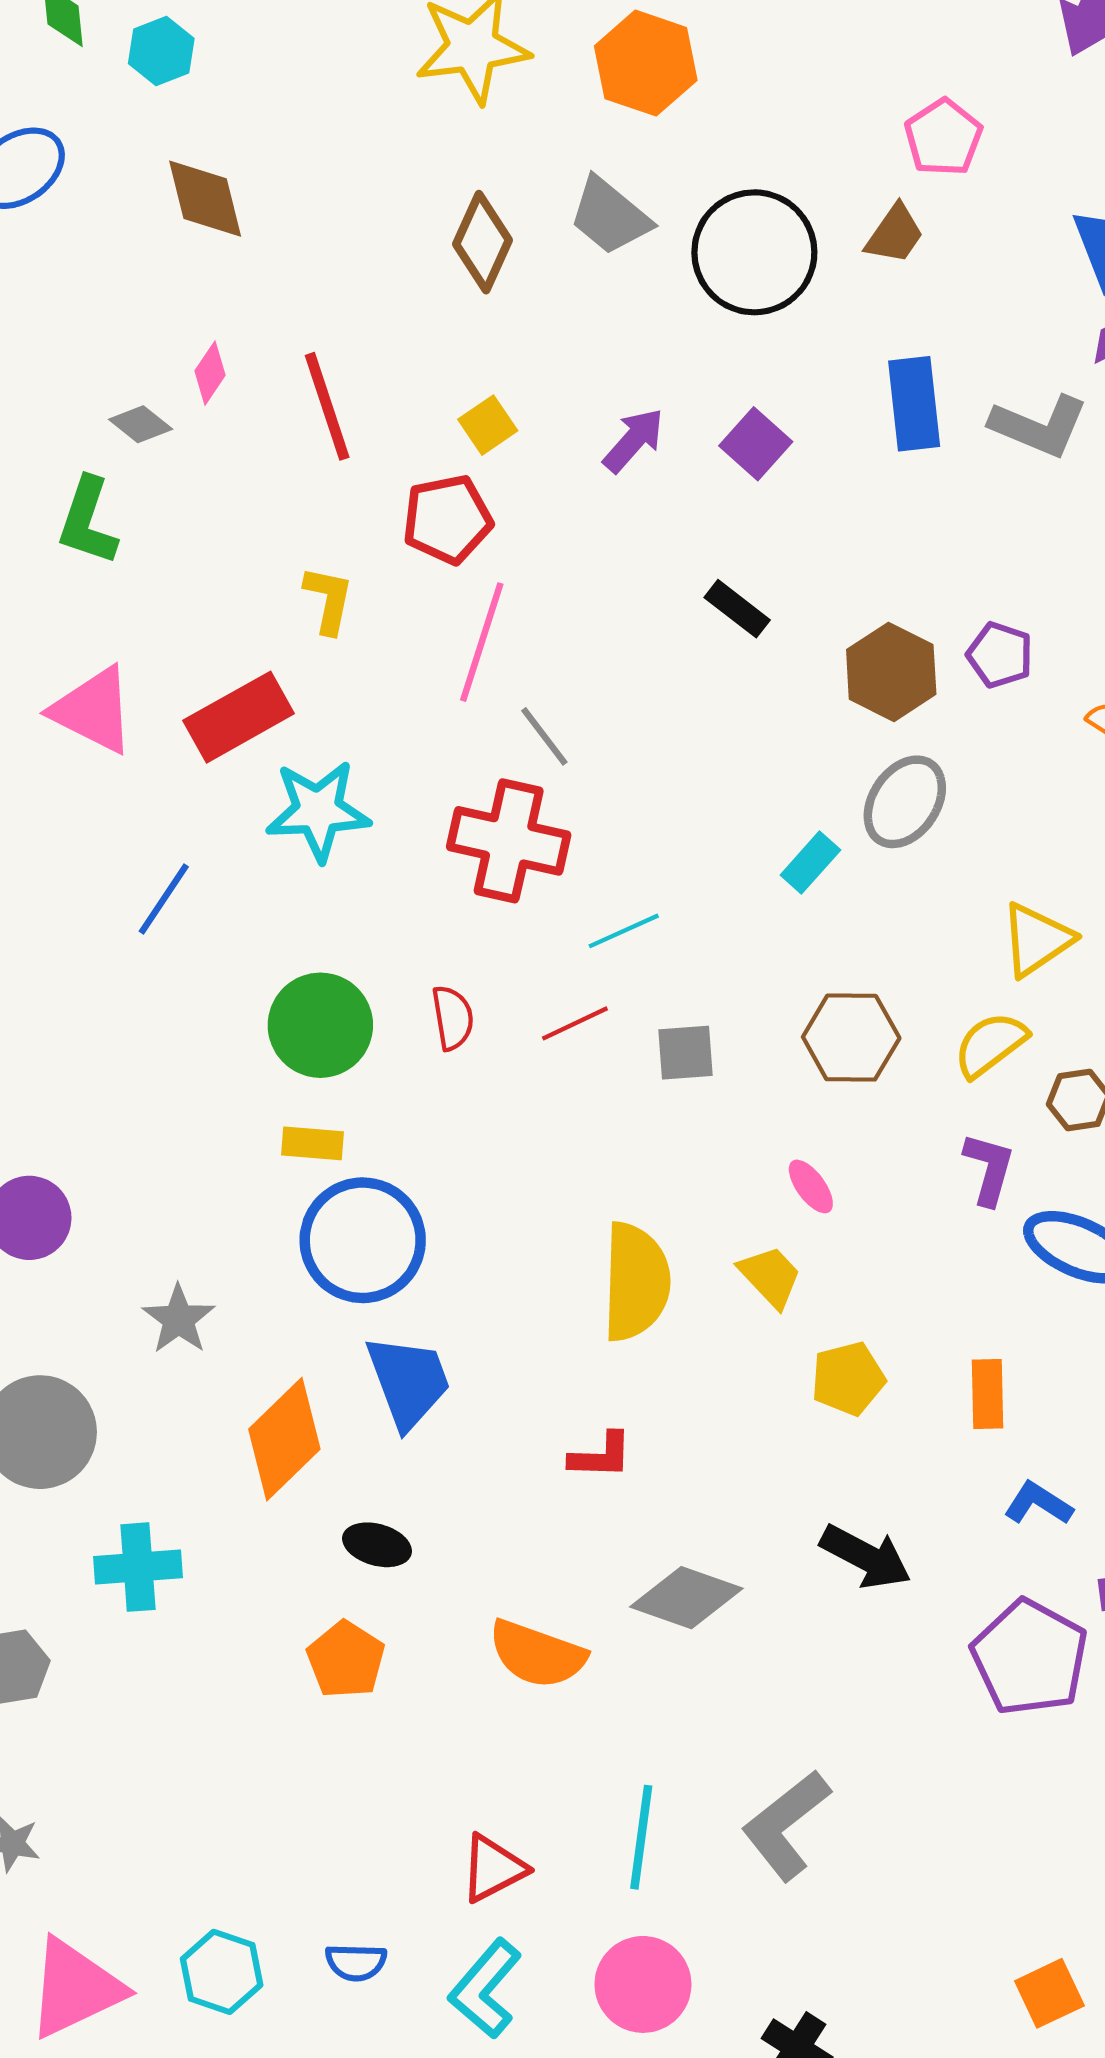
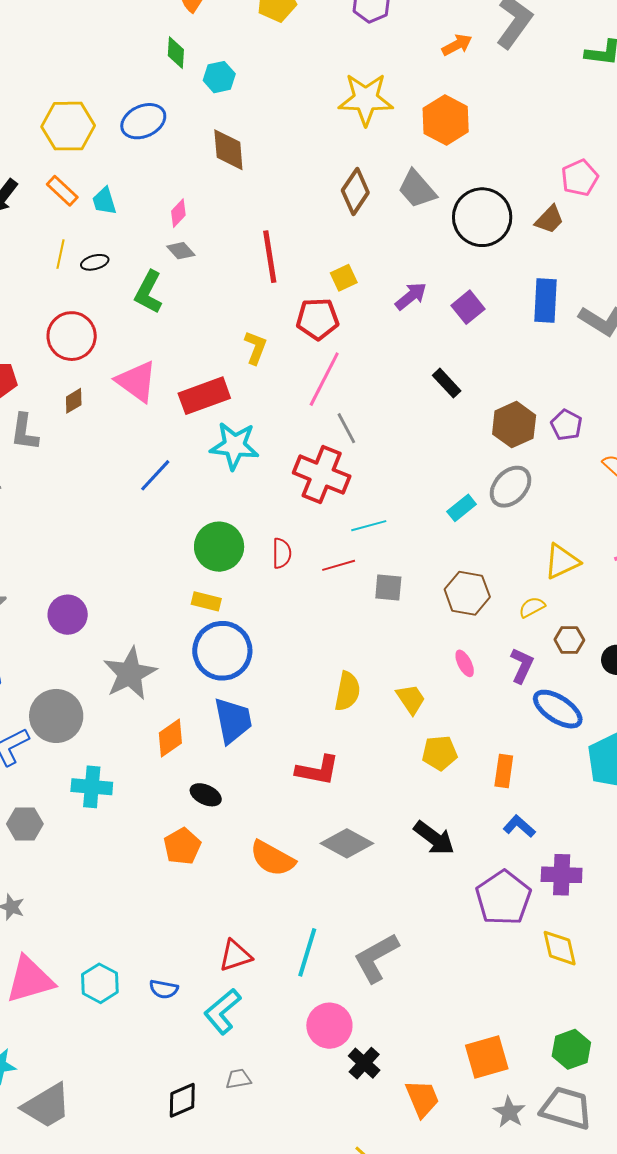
pink diamond: (210, 373) -> (178, 213), moved
yellow semicircle: (990, 1045) -> (532, 607), size x0.7
pink ellipse: (811, 1186) -> (465, 663), moved
yellow semicircle: (636, 1282) -> (347, 691), size x0.7
gray star: (179, 1319) -> (130, 674), size x1.6
orange diamond: (284, 1439) -> (170, 738), size x0.7
red L-shape: (601, 1456) -> (317, 770), size x1.4
pink circle: (643, 1984) -> (329, 1026), moved
orange square: (1049, 1993) -> (487, 1057), size x1.4

